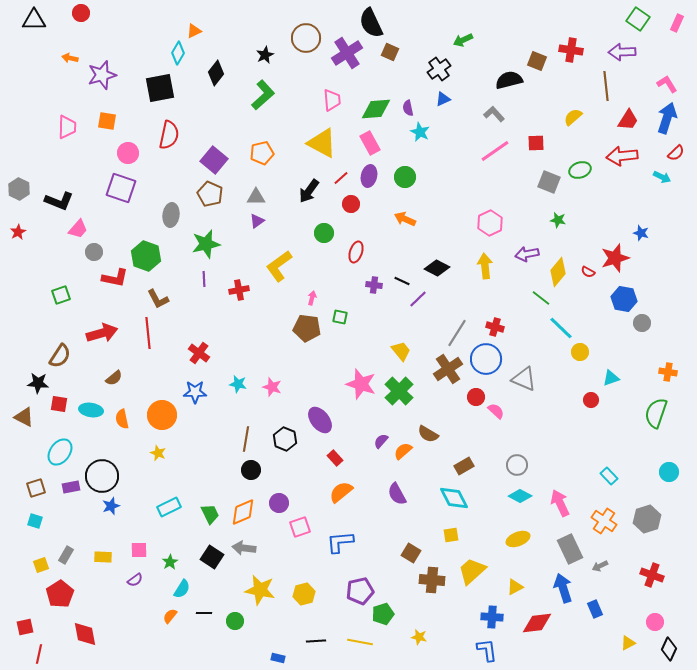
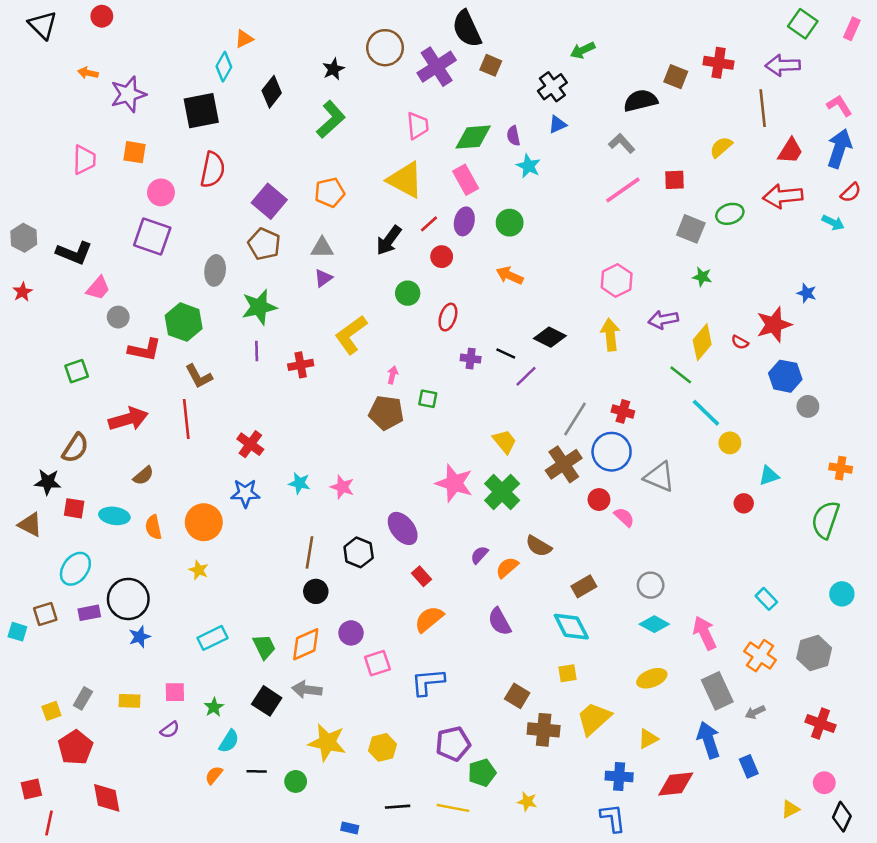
black triangle: (34, 20) -> (43, 25), turned 45
cyan square: (35, 521) -> (17, 632), moved

